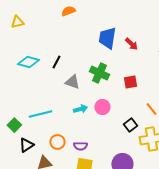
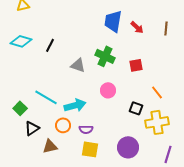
cyan diamond: (28, 62) -> (21, 41), moved
black line: (56, 62) -> (50, 45), moved
cyan arrow: (80, 109) -> (75, 105), moved, size x1.5
cyan line: (40, 114) -> (46, 97), turned 45
black square: (130, 125) -> (136, 108), turned -32

